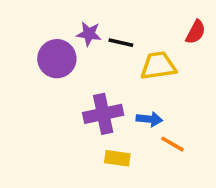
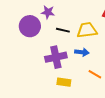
black line: (121, 43) -> (63, 30), moved
blue arrow: (149, 119) -> (82, 52), moved

